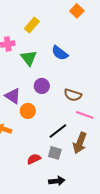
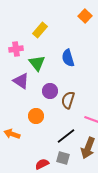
blue semicircle: (60, 53) -> (68, 58), turned 36
brown semicircle: (73, 95) -> (68, 100), moved, turned 90
purple triangle: (13, 96) -> (21, 81), moved

